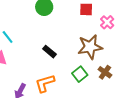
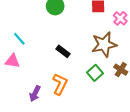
orange L-shape: (45, 83) -> (60, 84), turned 135

